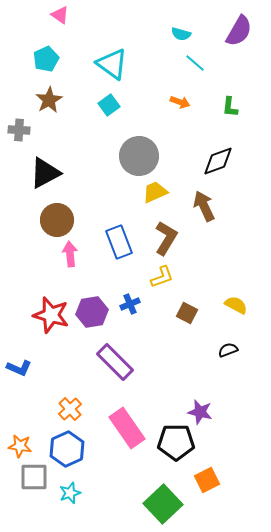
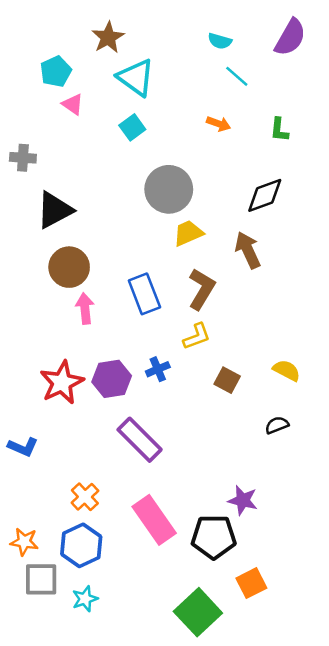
pink triangle: (60, 15) -> (73, 104), moved
brown star: (49, 100) -> (108, 37), moved
red star: (51, 315) -> (62, 383), turned 30

